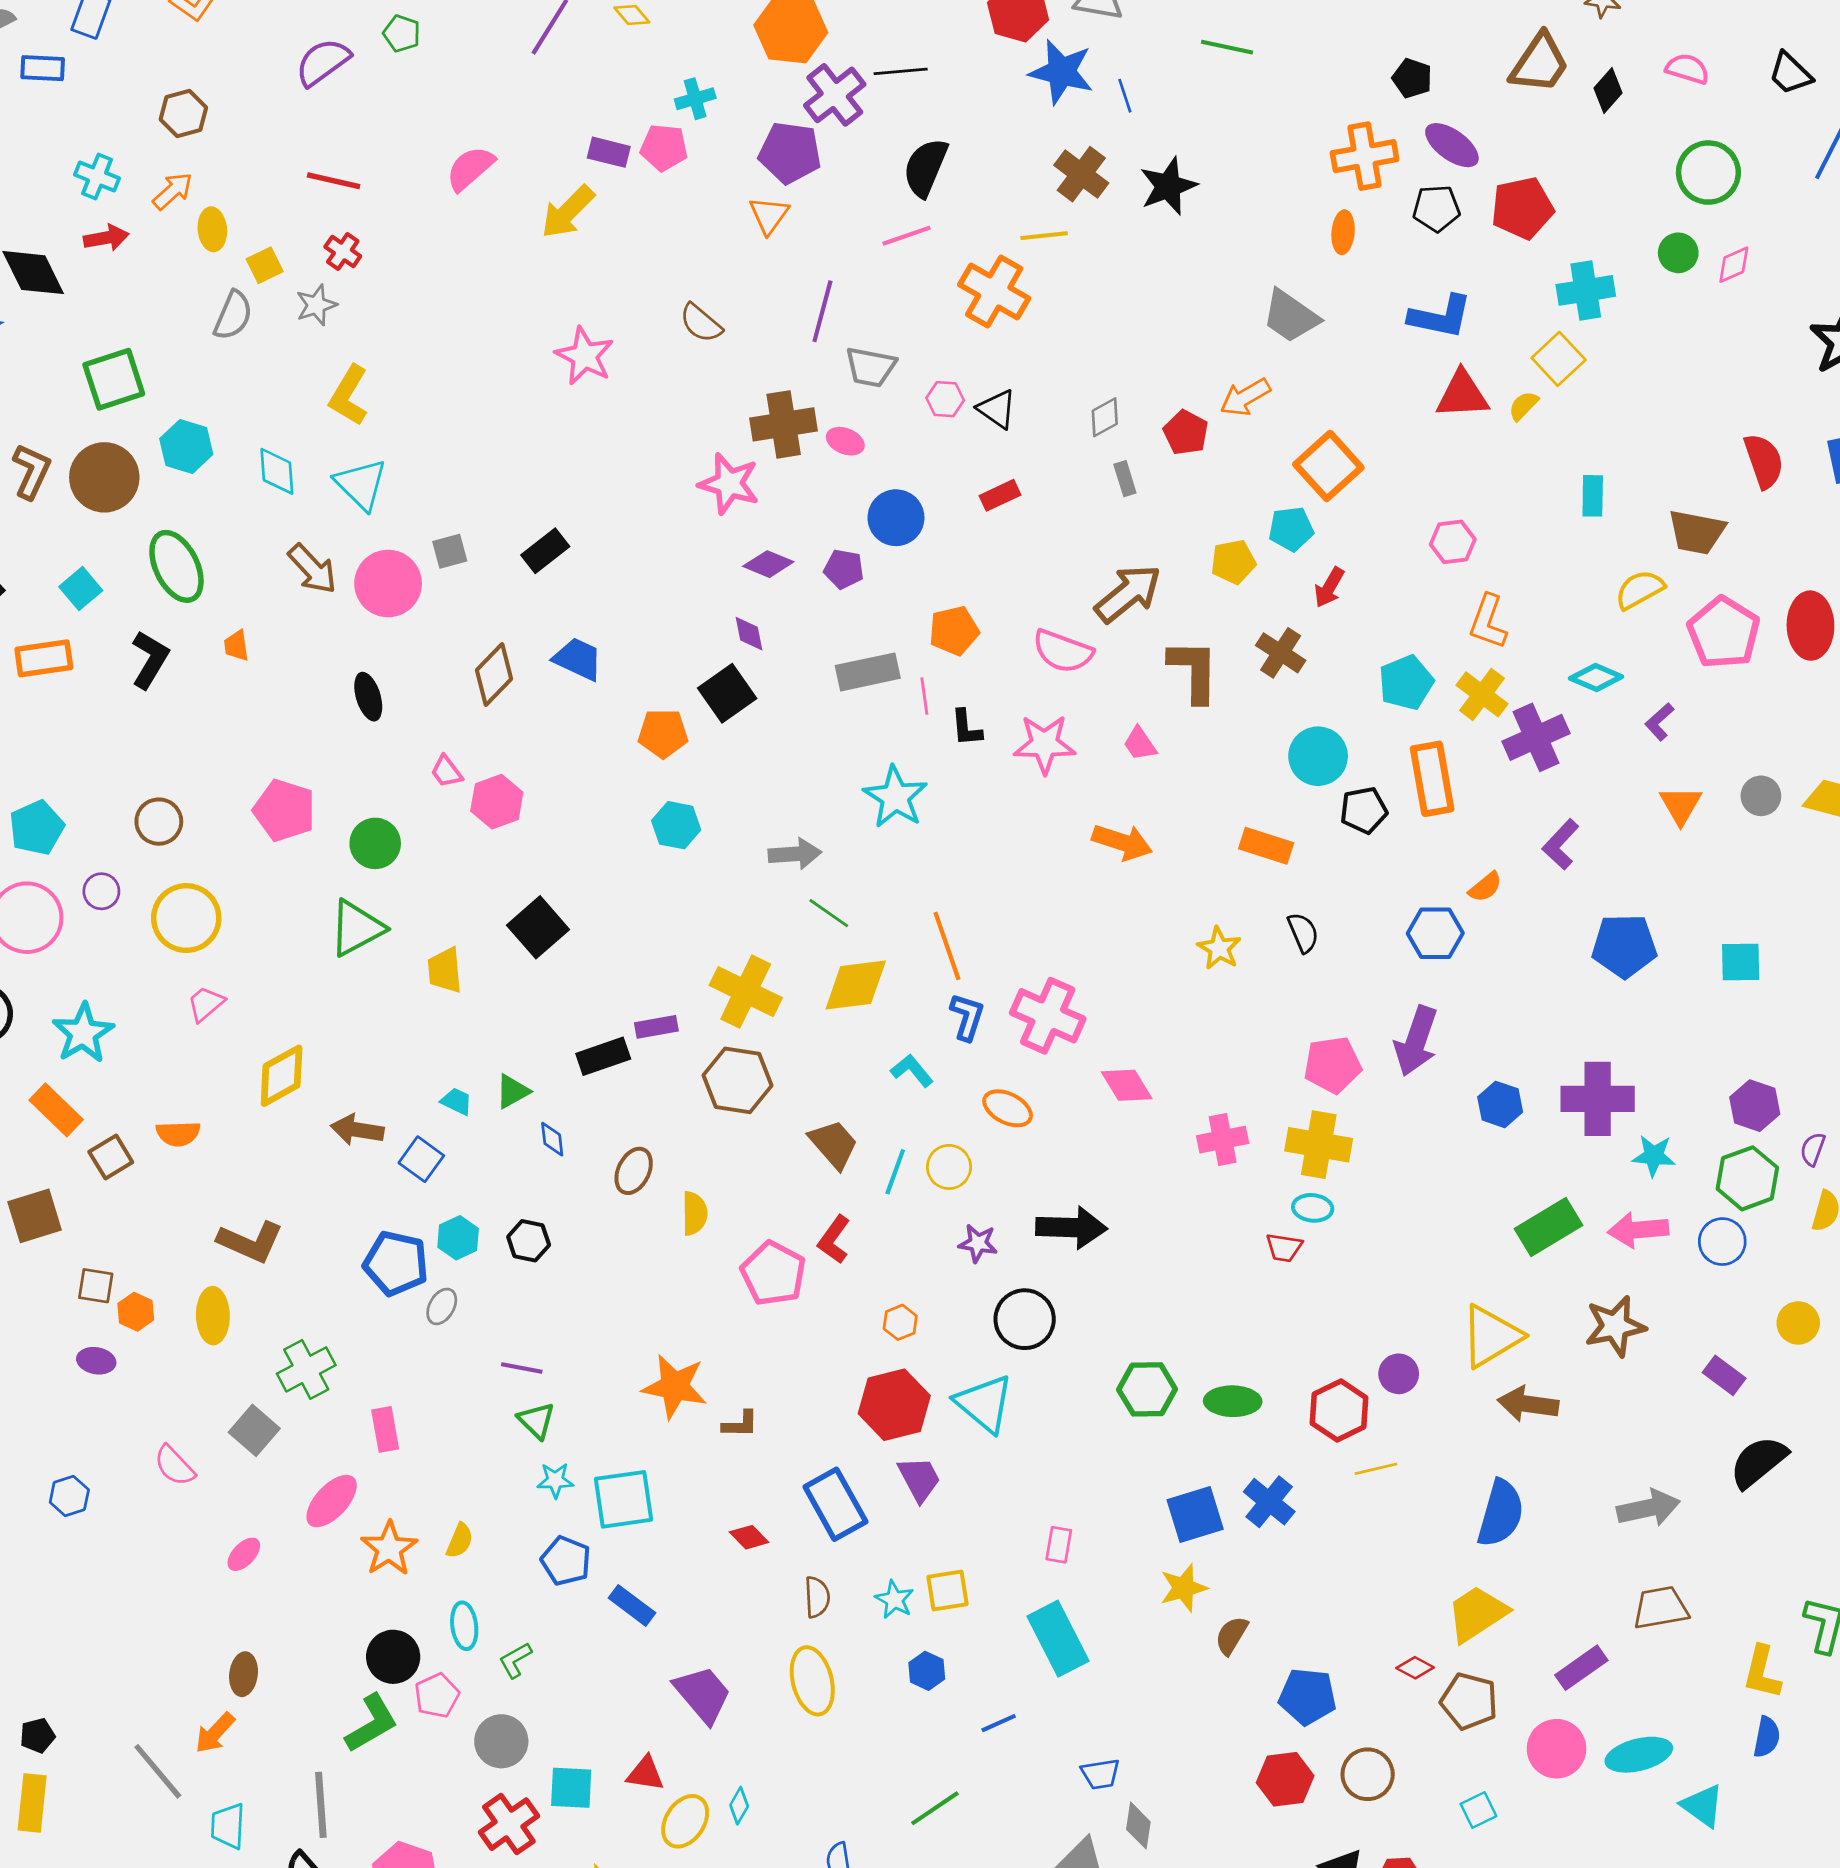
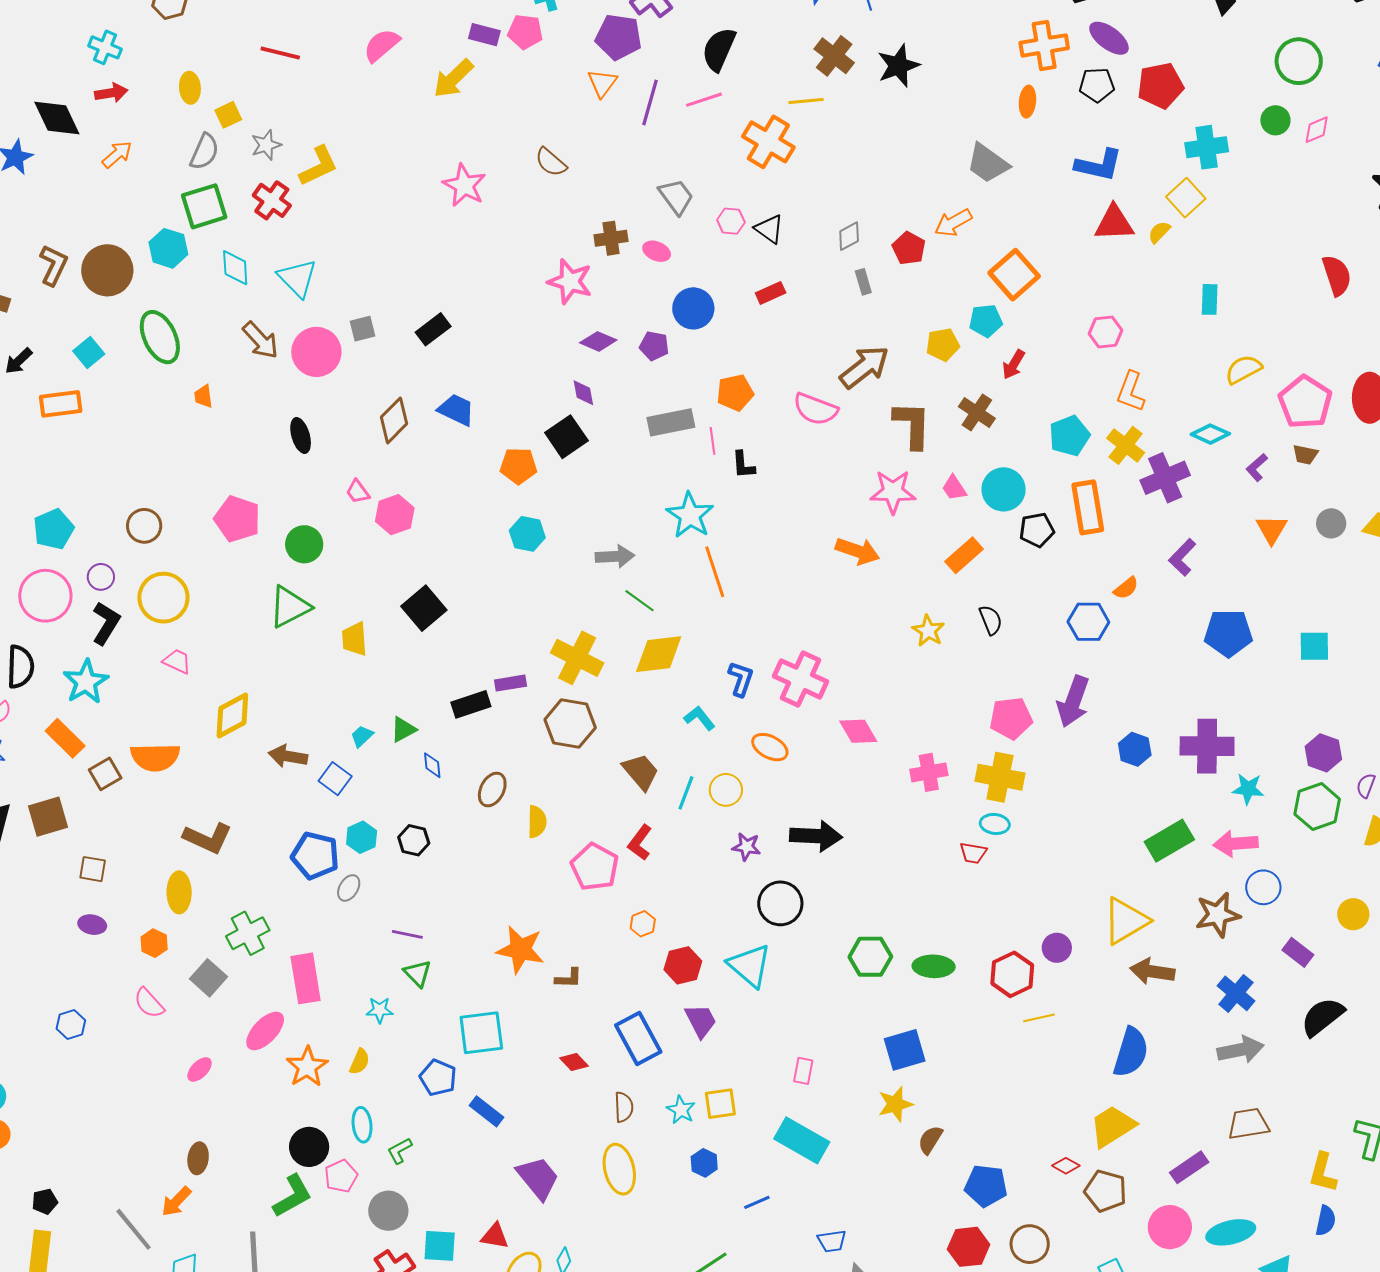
orange arrow: (173, 191) -> (117, 154), moved
red cross: (343, 252) -> (272, 200), moved, size x1.4
purple line: (822, 311) -> (650, 102), moved
gray trapezoid: (871, 367) -> (676, 197), turned -138
green square: (114, 379) -> (204, 206), moved
yellow L-shape: (349, 395) -> (319, 166), moved, turned -147
brown cross: (784, 424) -> (611, 238), size x0.7
brown trapezoid: (1697, 532) -> (1305, 455), moved, size x0.6
black L-shape: (150, 659) -> (106, 623), moved
pink star: (1044, 744) -> (893, 492), moved
pink trapezoid: (1140, 744) -> (954, 488), moved
orange rectangle: (1266, 846) -> (964, 555), turned -60
orange line: (947, 946) -> (715, 572), moved
pink trapezoid: (206, 1004) -> (177, 661), turned 64
cyan trapezoid: (457, 1101) -> (362, 736), turned -70
orange semicircle: (178, 1134) -> (155, 757), size x1.5
blue circle: (1722, 1242) -> (1263, 887), moved
orange hexagon: (136, 1312) -> (154, 943), moved
orange hexagon: (900, 1322) -> (643, 924), moved
red hexagon: (894, 1405) -> (683, 965), size x0.7
pink rectangle: (385, 1429) -> (306, 978), size x1.5
cyan star: (555, 1480) -> (380, 1010), moved
blue cross: (1269, 1502) -> (1236, 993), moved
cyan rectangle: (1058, 1639) -> (802, 1140), turned -34

